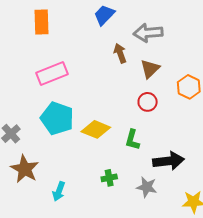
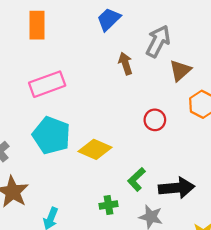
gray arrow: (148, 33) -> (158, 41), turned 120
brown triangle: (150, 69) -> (180, 70), moved
green L-shape: (132, 140) -> (137, 179), moved, turned 30

